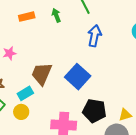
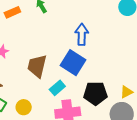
blue arrow: (94, 36) -> (82, 34), moved
cyan rectangle: (25, 93) -> (57, 88), moved

